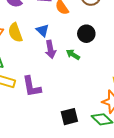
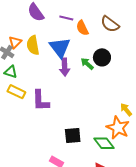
blue triangle: (43, 30) -> (60, 47), size x1.6
green arrow: (73, 55) -> (87, 64), moved

